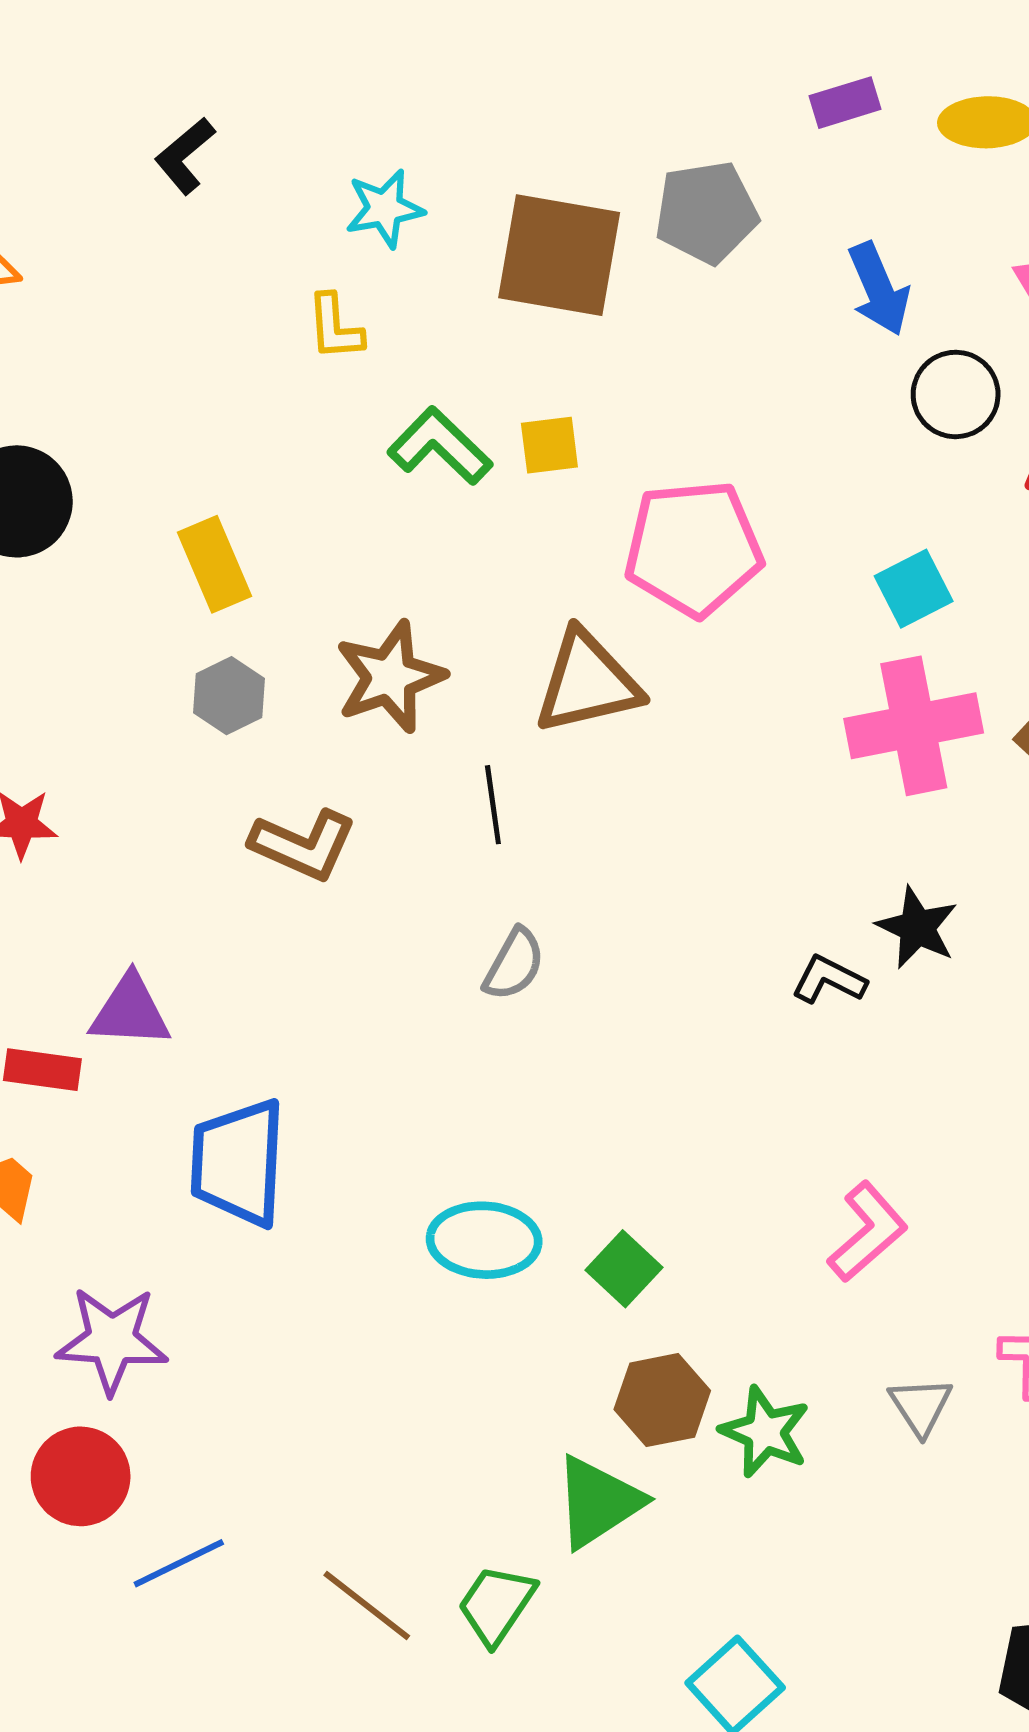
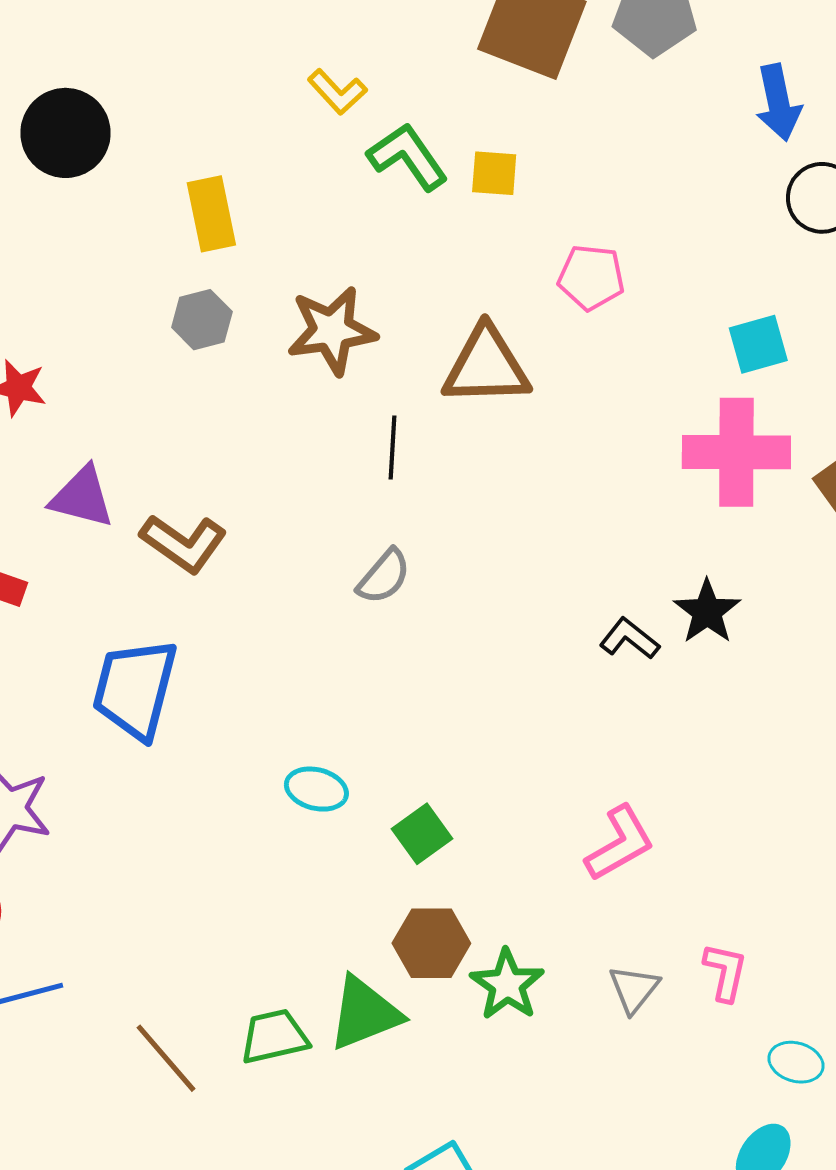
yellow L-shape: (335, 327) -> (337, 92), moved, turned -50
pink pentagon: (693, 548) -> (591, 277), size x0.6
brown L-shape: (303, 845) -> (183, 543), moved
purple triangle: (130, 1011) -> (82, 497), moved
cyan ellipse: (484, 1240) -> (316, 789), size x0.7
green trapezoid: (496, 1605) -> (274, 1037), moved, turned 32

